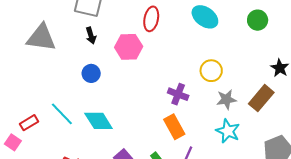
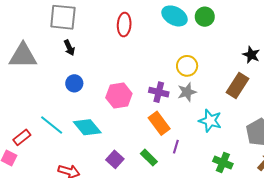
green circle: (258, 20) -> (205, 17), moved
pink hexagon: (129, 47) -> (119, 96), moved
gray star: (226, 99) -> (187, 92), moved

